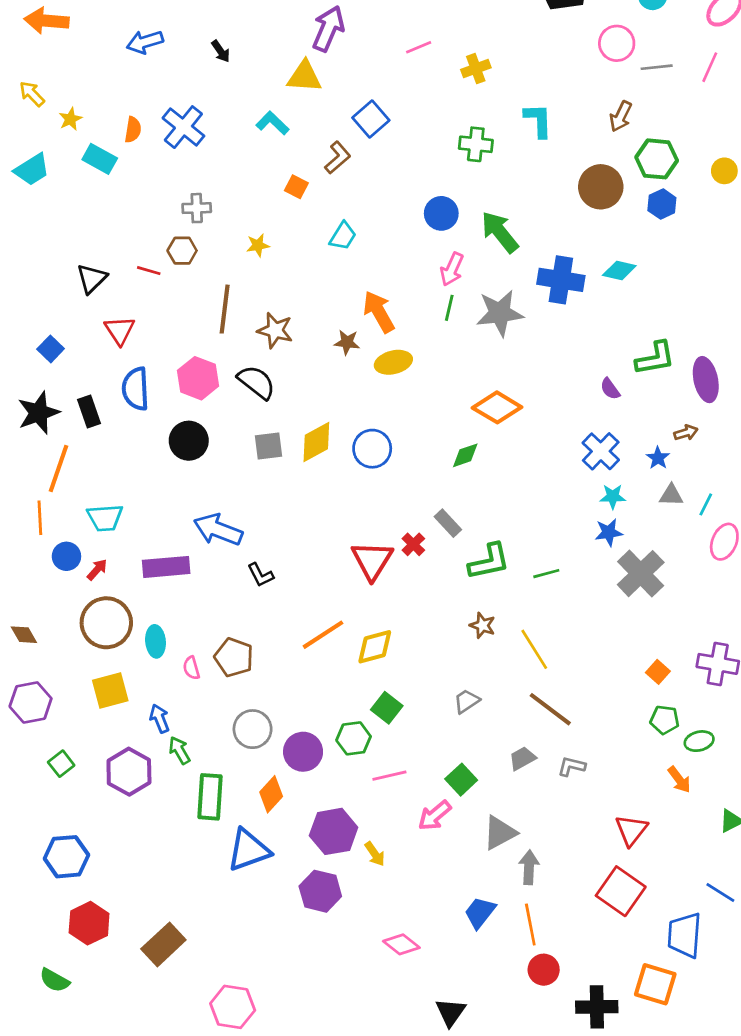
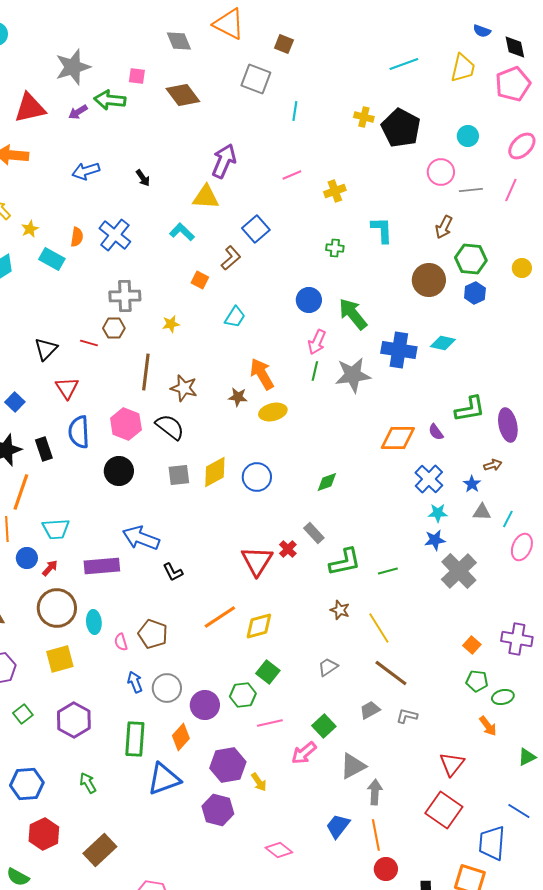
green cross: (476, 144) -> (335, 248), size x0.7
gray cross: (197, 208) -> (125, 296), size x1.4
orange diamond: (497, 407) -> (398, 438), moved, turned -30
blue arrow: (159, 718) -> (135, 682), moved
green arrow: (179, 750) -> (88, 783), moved

